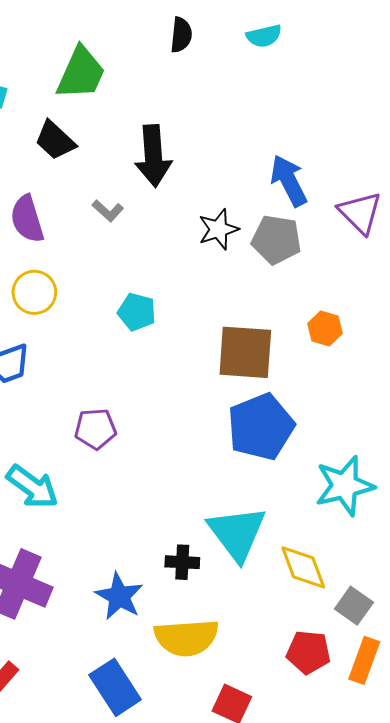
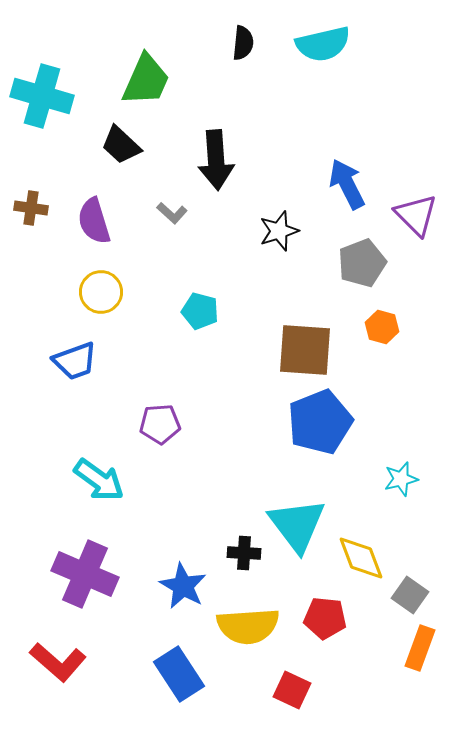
cyan semicircle: (264, 36) -> (323, 44), size x1.6
gray pentagon: (276, 240) -> (362, 263), moved, turned -30
cyan star: (345, 486) -> (401, 479), size x0.6
red pentagon: (308, 652) -> (325, 618), moved

